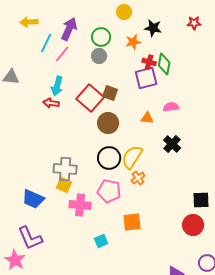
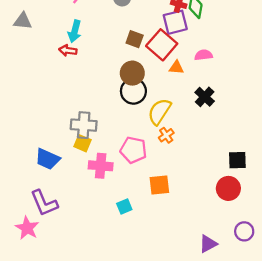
red square: (90, 98) -> (162, 45), moved
black circle: (109, 158) -> (133, 91), moved

